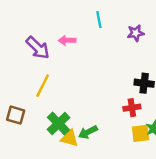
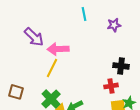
pink arrow: (67, 40) -> (58, 49), moved, size x1.5
yellow line: (43, 86) -> (52, 68), moved

